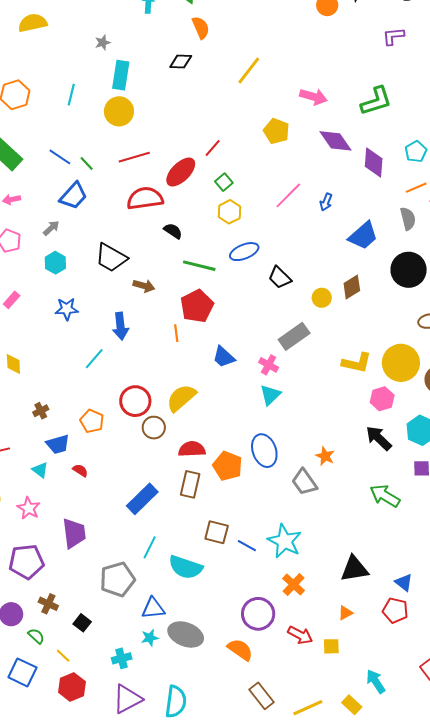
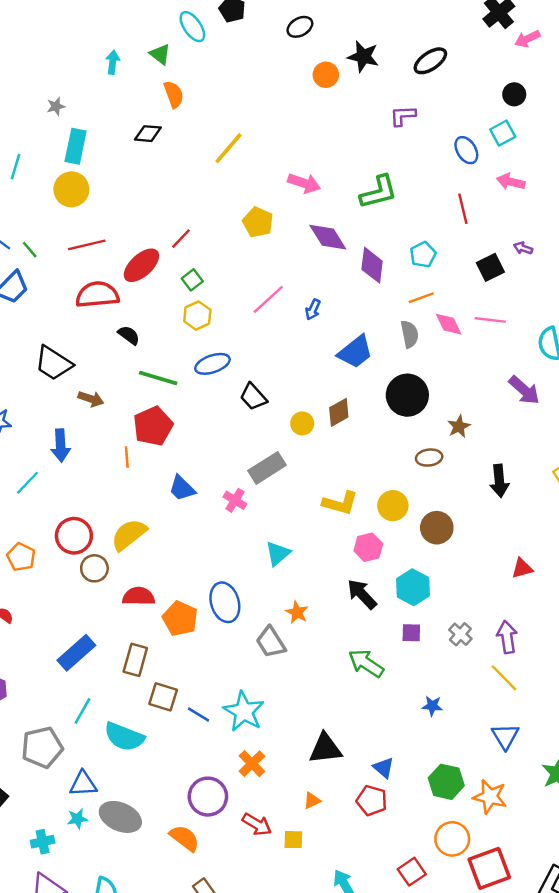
yellow circle: (401, 363) -> (393, 506), size x0.7
cyan triangle: (270, 395) -> (278, 553), moved
brown rectangle: (190, 484) -> (135, 660), moved

